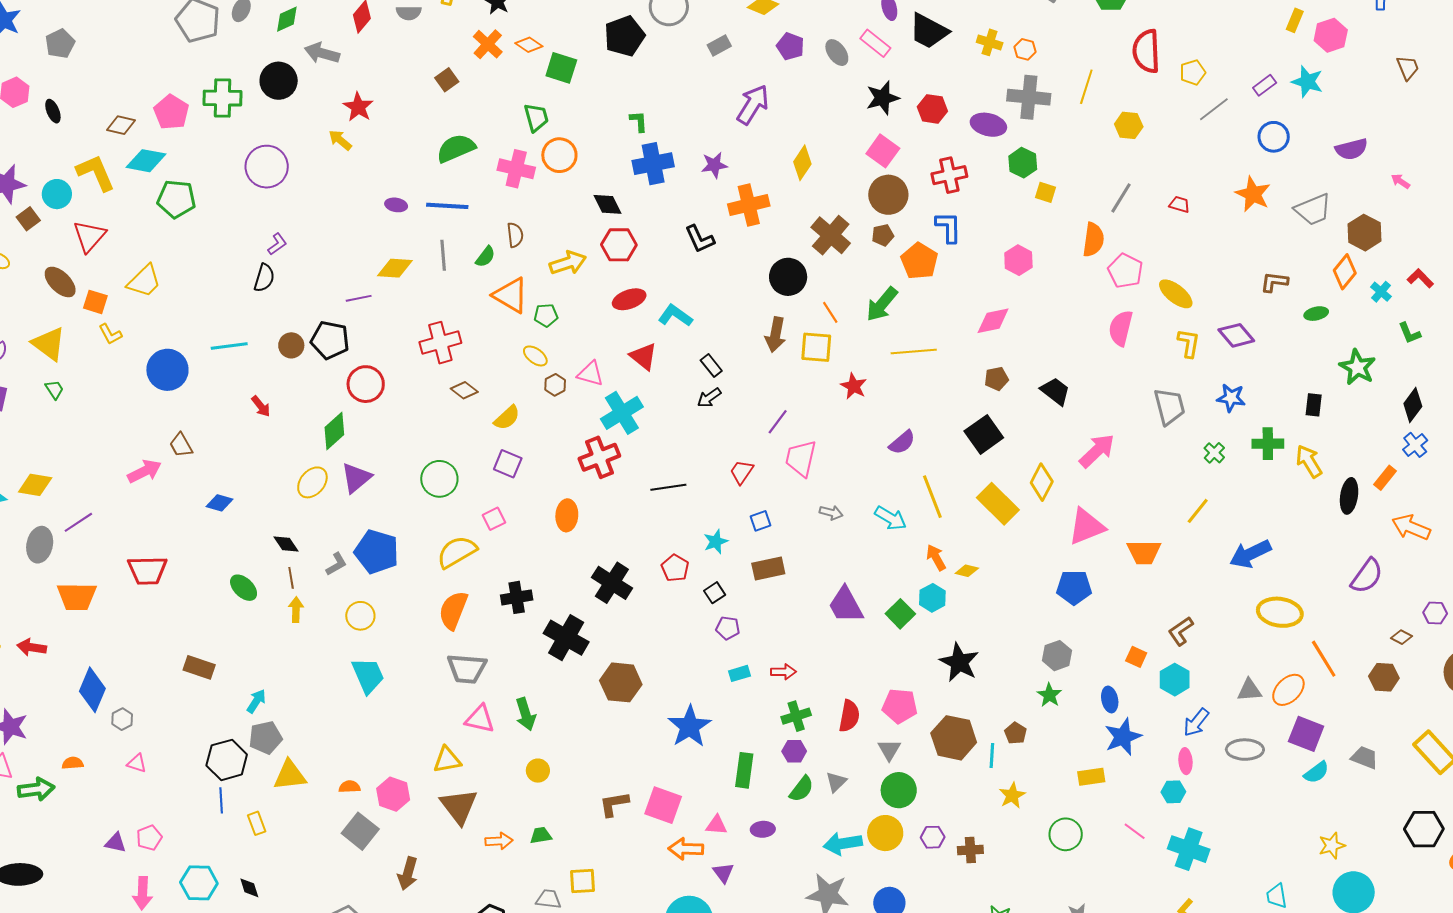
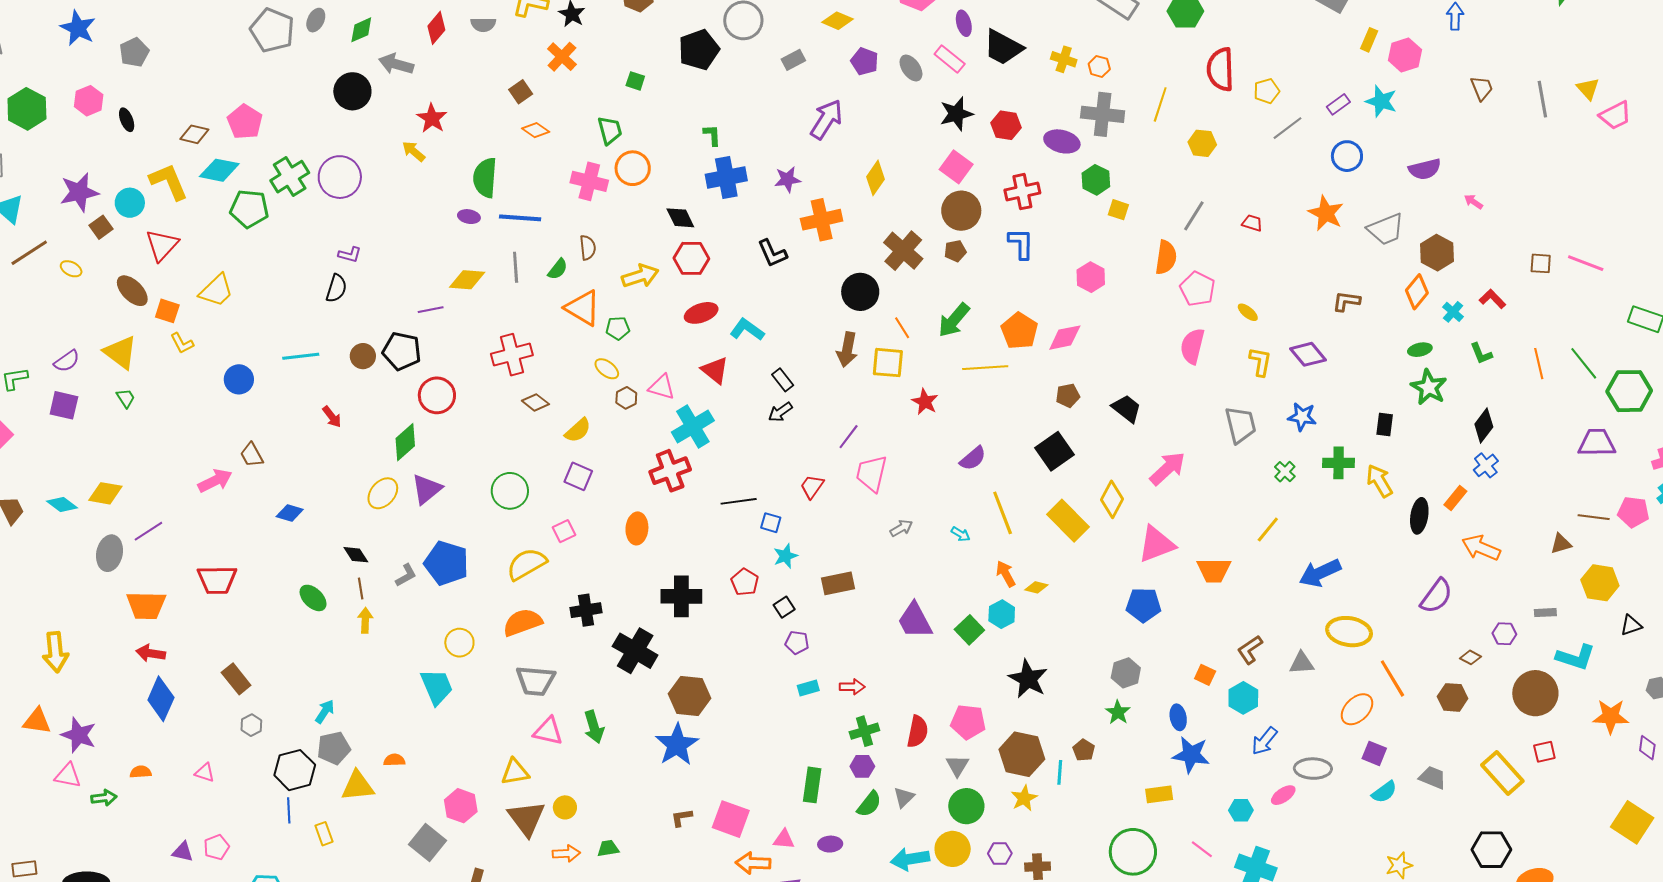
orange diamond: (529, 45) -> (536, 130), moved
green square: (561, 68) -> (635, 81), size x0.6
green cross: (222, 98) -> (290, 177), moved, turned -33
green semicircle: (456, 148) -> (485, 178), moved, turned -63
purple L-shape: (277, 244) -> (350, 255), turned 50
orange pentagon: (919, 261) -> (1019, 331), moved
yellow ellipse: (1176, 294) -> (1248, 312), size x0.6
green ellipse: (1316, 314) -> (1420, 350), moved
blue circle: (167, 370) -> (239, 379), size x0.7
gray arrow: (831, 513) -> (901, 528), turned -45
cyan arrow: (891, 518) -> (961, 534), size x0.6
blue square: (760, 521) -> (771, 523), moved, turned 35
black cross: (612, 583) -> (681, 596), turned -33
orange semicircle: (453, 610) -> (523, 622), turned 48
yellow circle: (360, 616) -> (459, 643), moved
red arrow: (32, 647) -> (151, 653), moved
brown rectangle: (199, 667) -> (236, 679), moved, turned 32
gray triangle: (1249, 690) -> (1302, 663), moved
gray hexagon: (122, 719) -> (251, 725), moved
blue star: (690, 726) -> (677, 745), moved
purple square: (1306, 734) -> (1374, 753), size x0.7
blue star: (1123, 737) -> (1191, 755), turned 30
pink ellipse: (1185, 761) -> (1283, 795), moved, turned 60
yellow circle: (538, 771) -> (565, 807), moved
orange semicircle: (350, 787) -> (394, 760), moved
green arrow: (36, 789) -> (104, 798), size x0.7
yellow star: (1012, 795) -> (1024, 798), moved
brown L-shape: (614, 804) -> (682, 818), size x0.7
green circle: (1066, 834) -> (1133, 852), size x1.4

